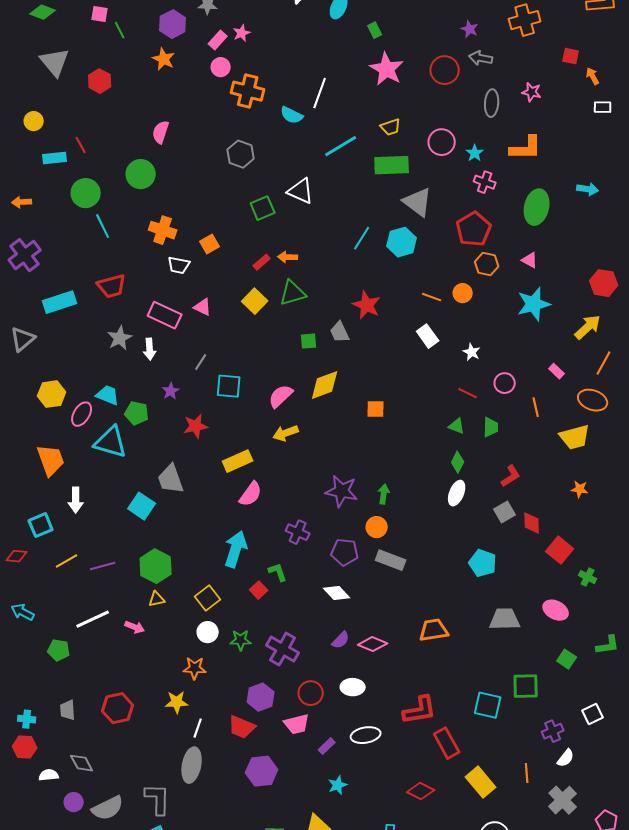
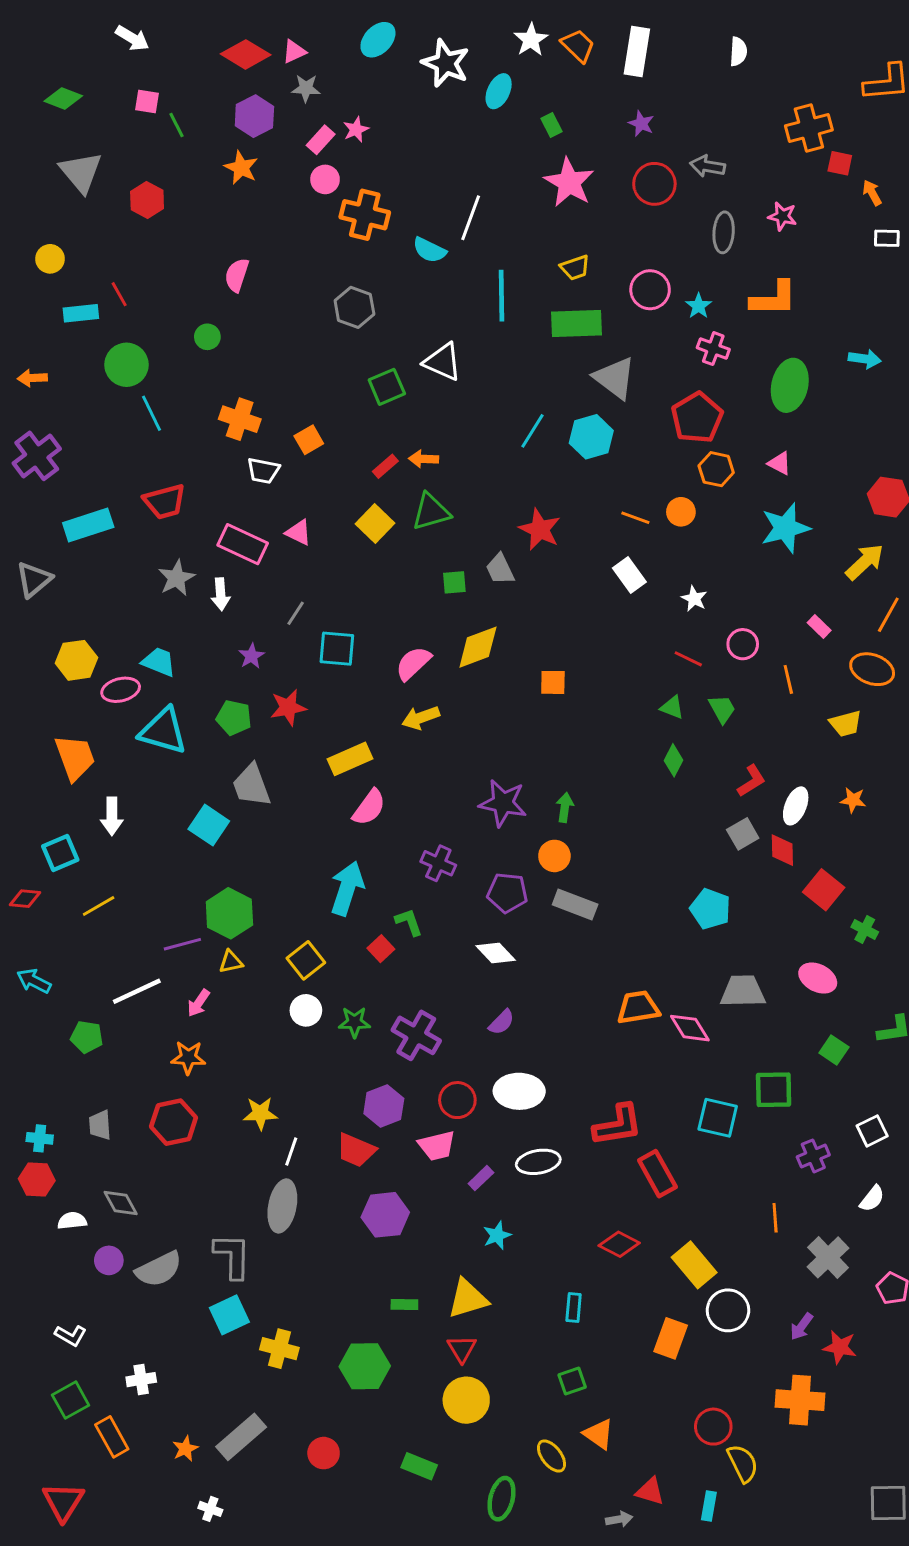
orange cross: (525, 20) -> (809, 128), moved
purple star: (470, 29) -> (641, 124), moved
cyan line: (341, 146) -> (502, 296), turned -60
green circle: (141, 174) -> (207, 337), size x0.6
green pentagon: (137, 413) -> (234, 718), moved
pink ellipse: (82, 414) -> (121, 690), turned 45
green trapezoid: (491, 427) -> (722, 709), turned -30
yellow trapezoid: (575, 437) -> (846, 724), size x0.7
white ellipse: (457, 493) -> (796, 806), moved
purple line: (103, 566) -> (182, 944), moved
pink arrow: (135, 627) -> (199, 1003), turned 102
pink diamond: (373, 644) -> (690, 1028), moved, turned 36
orange star: (195, 668) -> (188, 1057), moved
white ellipse: (353, 687) -> (519, 1091), size x1.4
white semicircle: (566, 758) -> (872, 1199), moved
yellow rectangle: (481, 782) -> (694, 1265), moved

